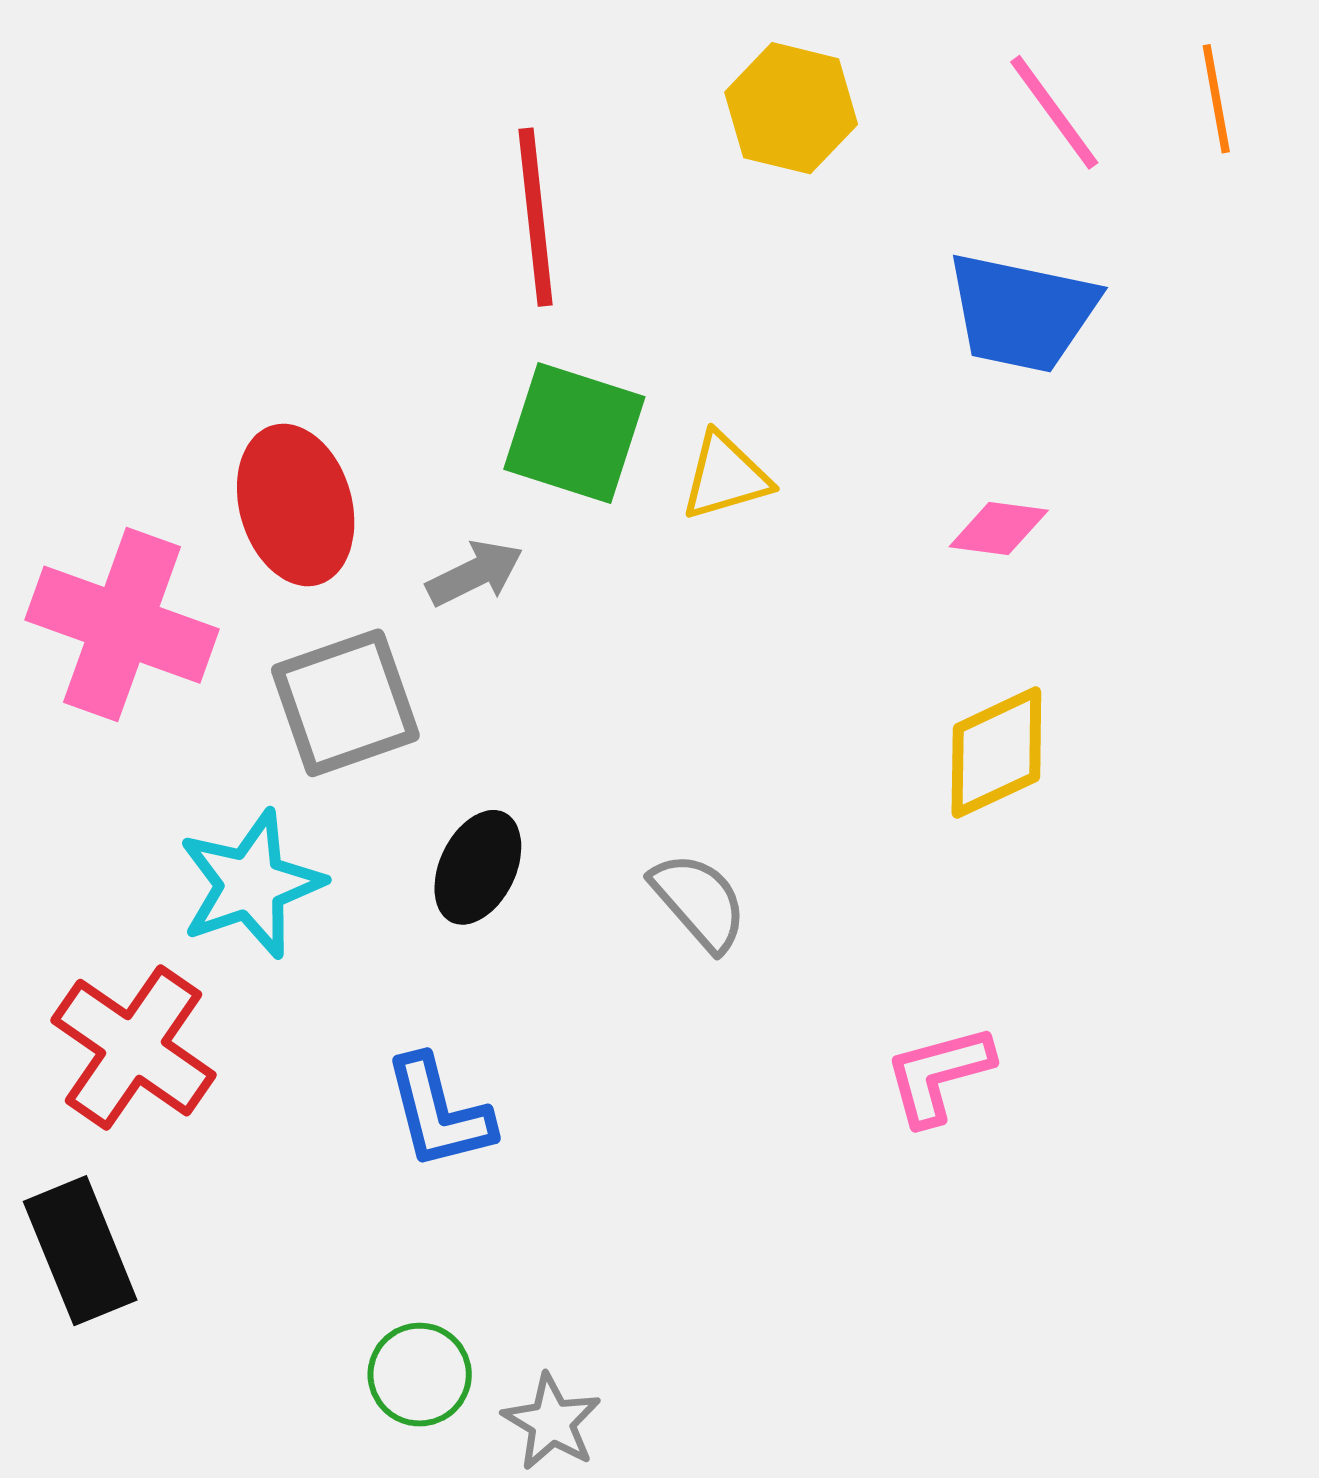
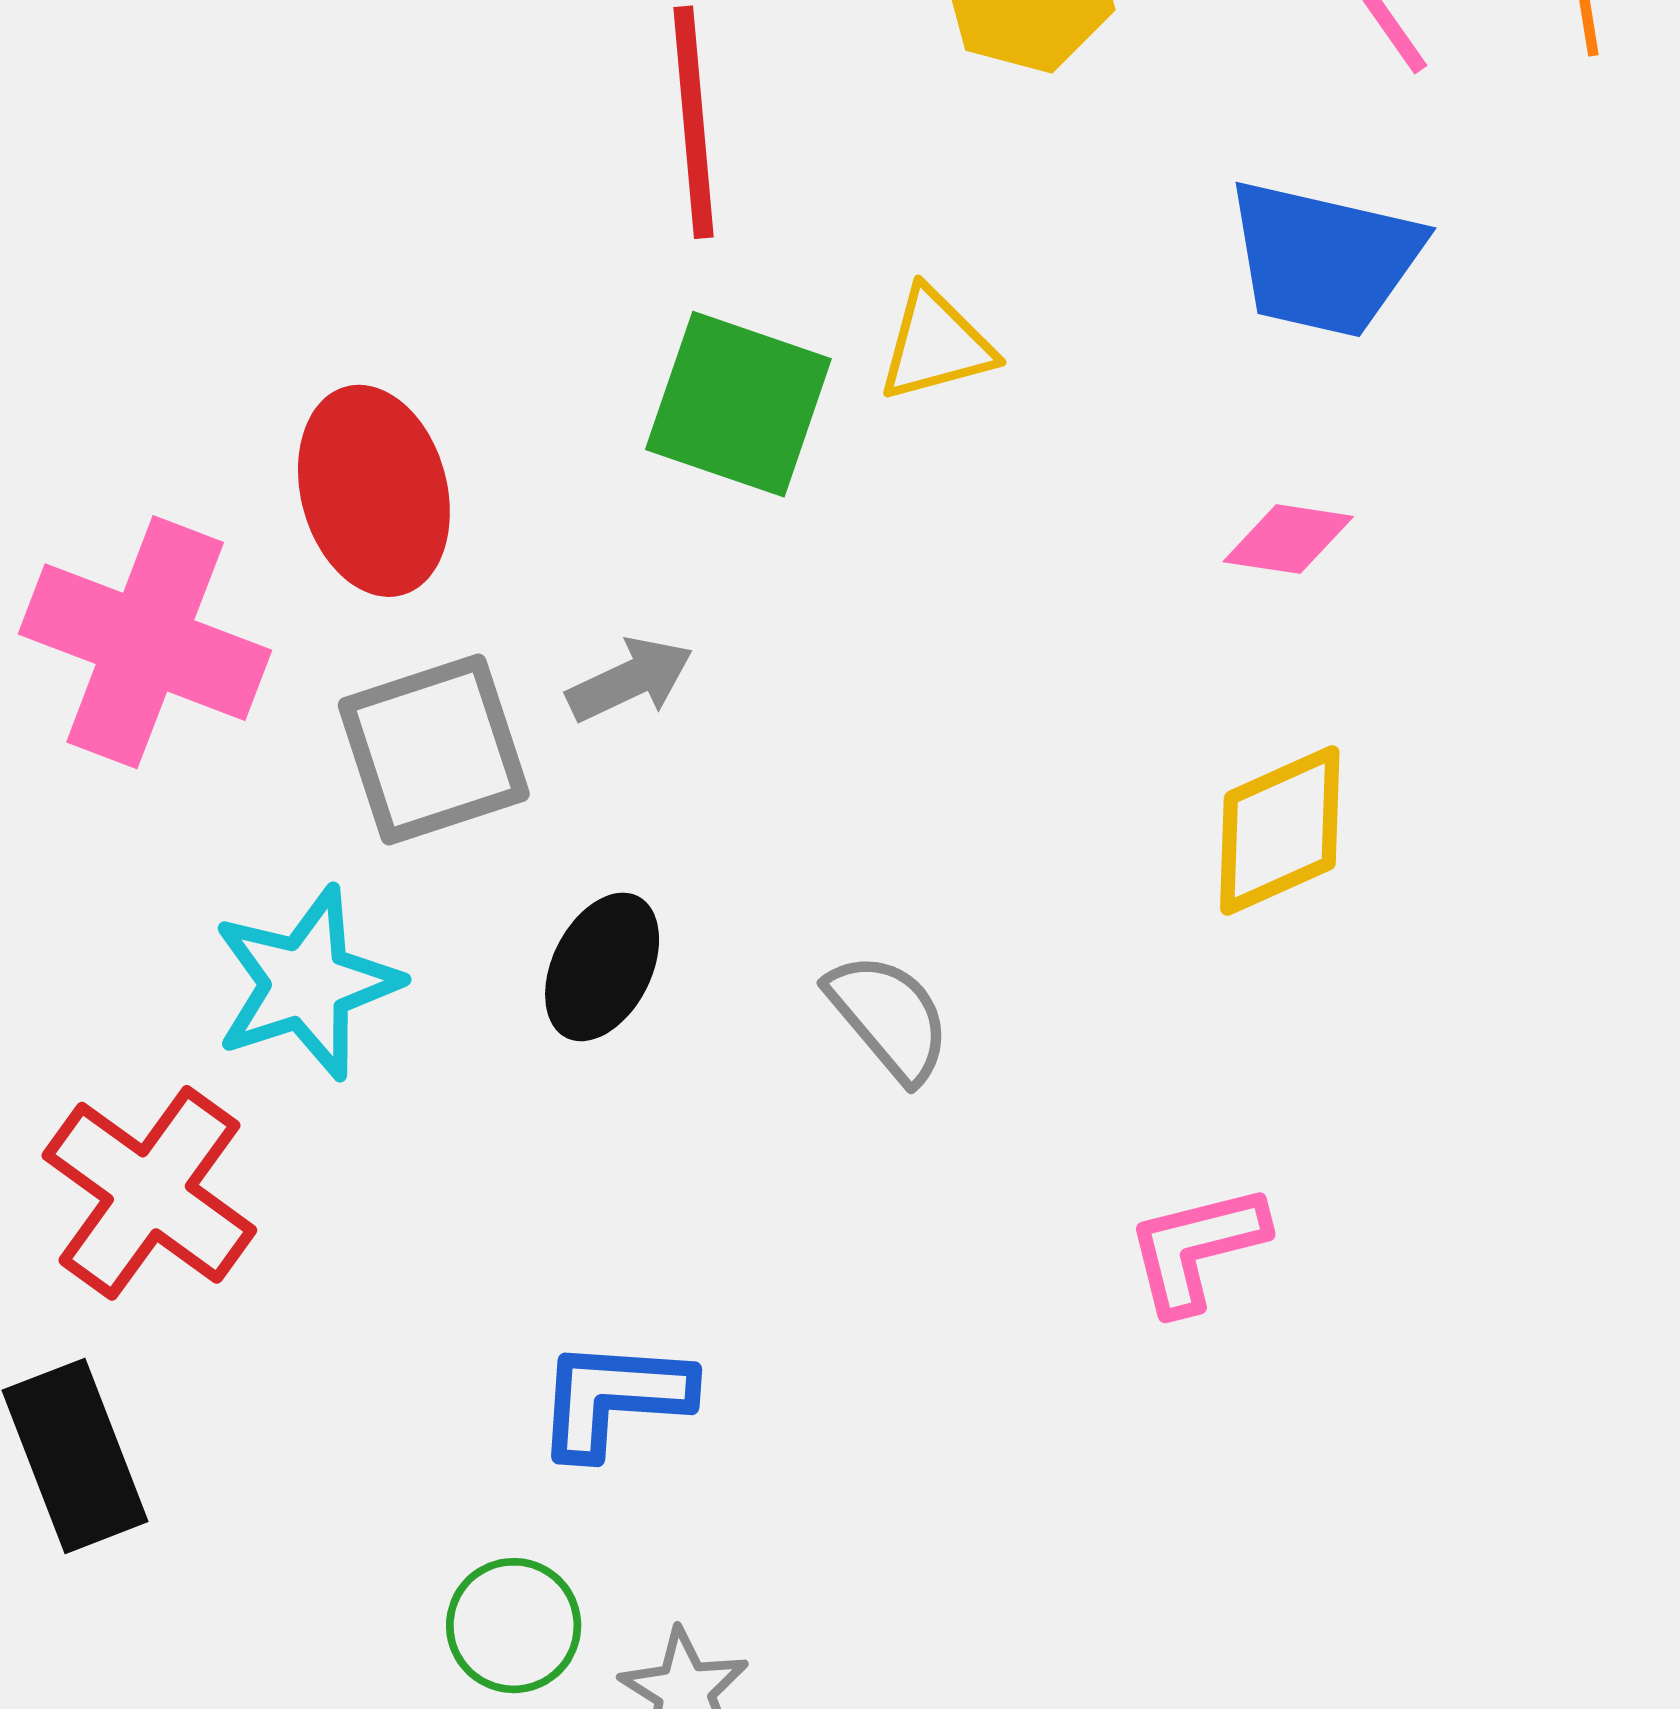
yellow triangle: (726, 476) -> (936, 345), moved
gray arrow: (475, 573) -> (630, 680), moved
blue L-shape: (439, 1112) -> (614, 1398), moved, turned 107

